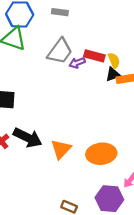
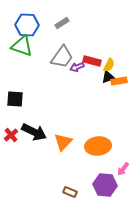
gray rectangle: (60, 12) -> (62, 23), turned -40
yellow semicircle: (114, 60) -> (109, 65), turned 48

